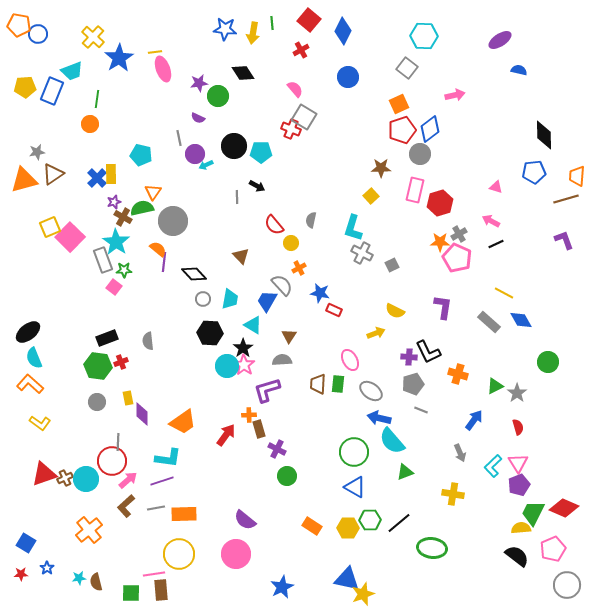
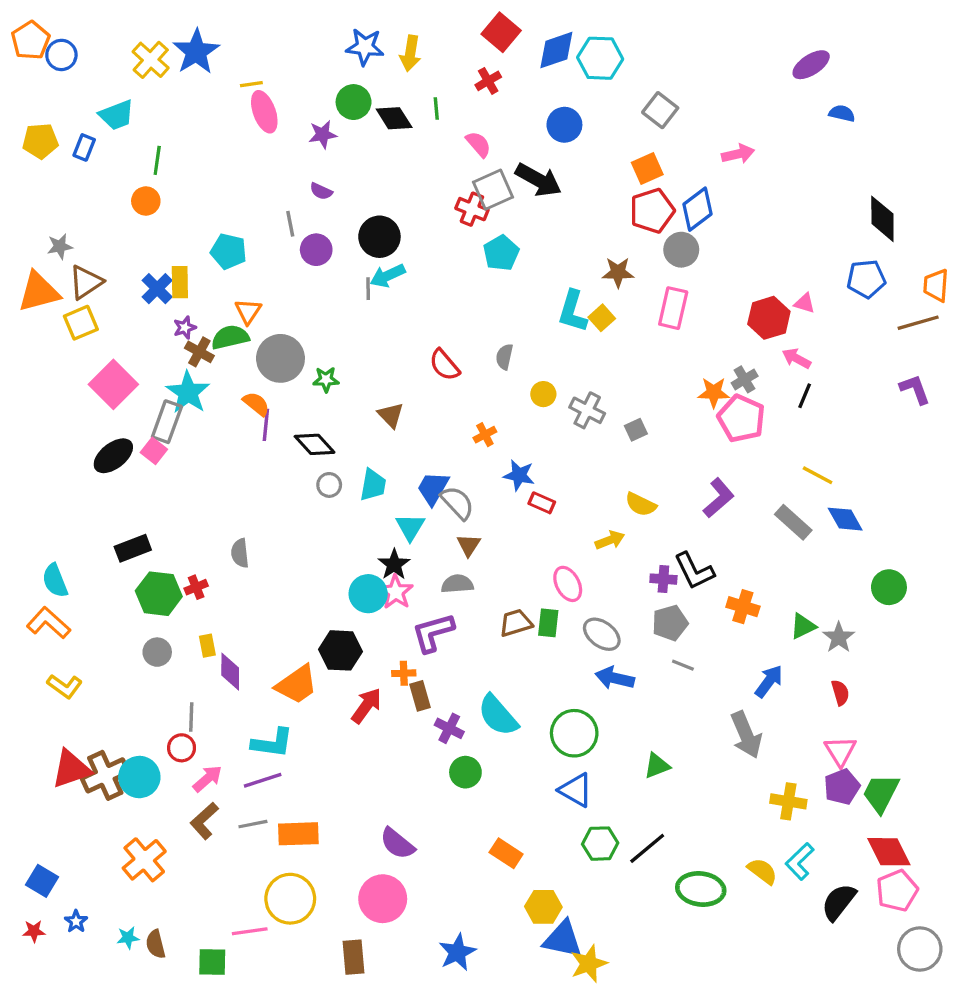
green line: (272, 23) -> (436, 109), moved
orange pentagon: (19, 25) -> (31, 40), turned 30
blue diamond: (343, 31) -> (556, 50), turned 44
cyan hexagon: (424, 36) -> (600, 58), moved
blue star: (119, 58) -> (196, 52), moved
blue rectangle: (52, 91) -> (84, 147), size x0.6
green circle: (218, 96) -> (354, 102), moved
gray square: (304, 117) -> (493, 190), turned 35
cyan pentagon: (261, 152) -> (501, 253), moved, turned -30
cyan arrow: (206, 165) -> (388, 276), moved, size x1.5
black arrow: (257, 186) -> (538, 180), moved, size x1.8
gray line: (237, 197) -> (368, 289), moved
red hexagon: (440, 203) -> (769, 318), moved
yellow square: (50, 227) -> (81, 323), moved
cyan L-shape: (353, 228) -> (573, 311), moved
yellow circle: (291, 243) -> (543, 394), moved
black line: (496, 244) -> (805, 396), turned -42
gray rectangle: (103, 260) -> (167, 422), turned 40
green star: (124, 270) -> (326, 379), moved
gray semicircle: (282, 285) -> (457, 503), moved
pink square: (114, 287) -> (154, 451), moved
purple L-shape: (443, 307) -> (719, 498), turned 40
cyan triangle: (253, 325) -> (410, 527), turned 30
black ellipse: (28, 332) -> (113, 456), moved
black hexagon: (210, 333) -> (341, 650), moved
black rectangle: (107, 338) -> (133, 548), moved
brown trapezoid: (318, 384) -> (516, 623), turned 70
cyan semicircle: (392, 441) -> (498, 715), moved
gray arrow: (460, 453) -> (746, 735), size x1.6
red circle: (112, 461) -> (182, 748), size x0.6
cyan L-shape: (493, 466) -> (800, 861), moved
brown cross: (65, 478) -> (105, 775), size x1.8
yellow cross: (453, 494) -> (788, 801), moved
red diamond: (564, 508) -> (889, 852), moved, turned 40
green trapezoid: (533, 513) -> (881, 793), moved
yellow hexagon: (348, 528) -> (543, 907), moved
yellow semicircle: (521, 528) -> (762, 871), moved, turned 42
black semicircle: (517, 556) -> (839, 902), turned -90
brown rectangle: (161, 590) -> (354, 957), moved

